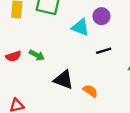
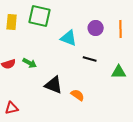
purple circle: (101, 16) -> (96, 28), moved
black line: (104, 51) -> (90, 59), turned 32

